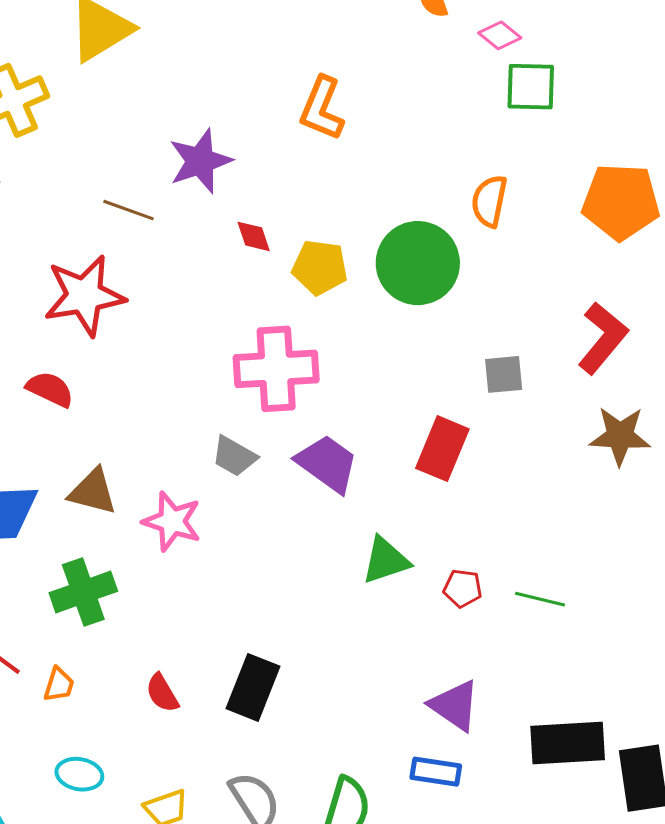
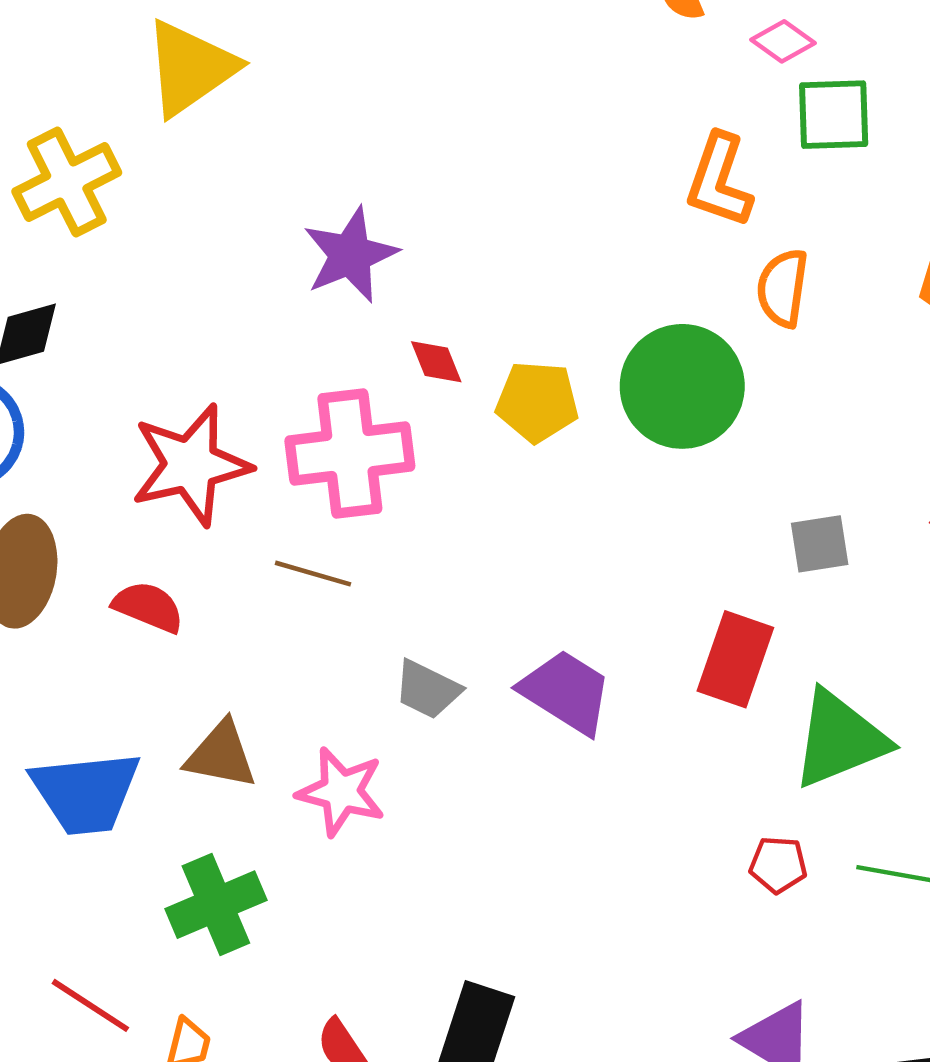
orange L-shape: (322, 108) -> (719, 181), moved
brown line: (129, 210) -> (313, 574), moved
pink cross: (276, 369) -> (350, 453), moved
green triangle: (386, 560) -> (840, 739), moved, size x1.4

